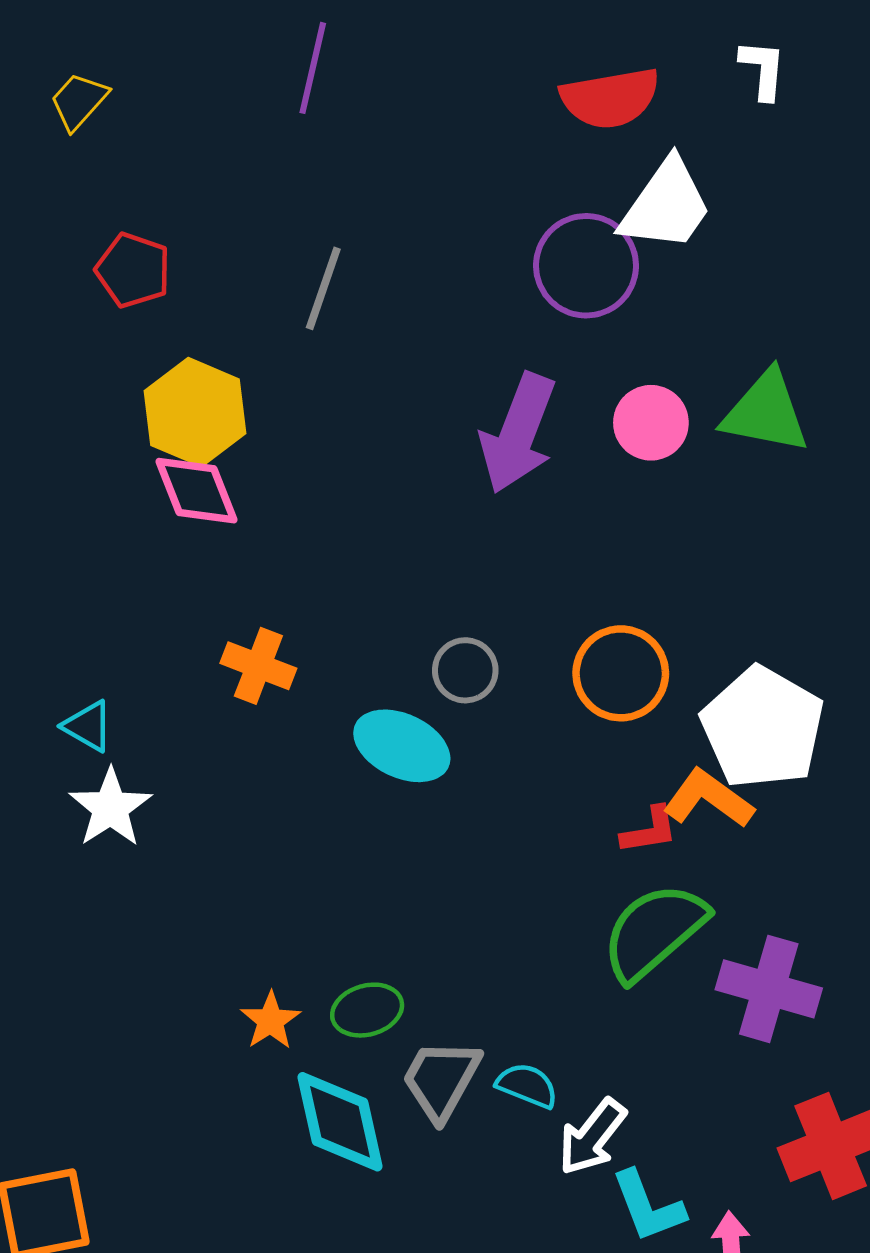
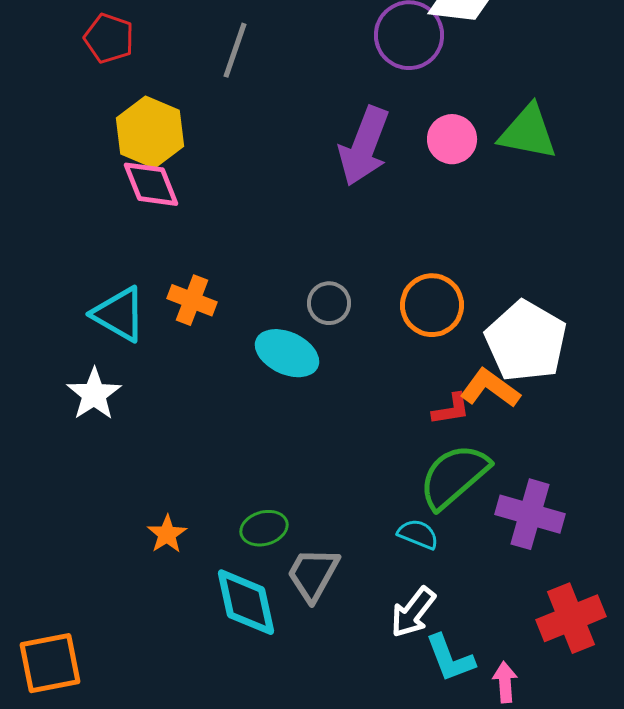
cyan triangle: (88, 726) -> (119, 314), moved, size x1.6
orange star: (270, 1021) -> (167, 534), moved
cyan semicircle: (527, 1086) -> (418, 534), moved

